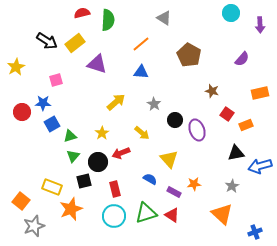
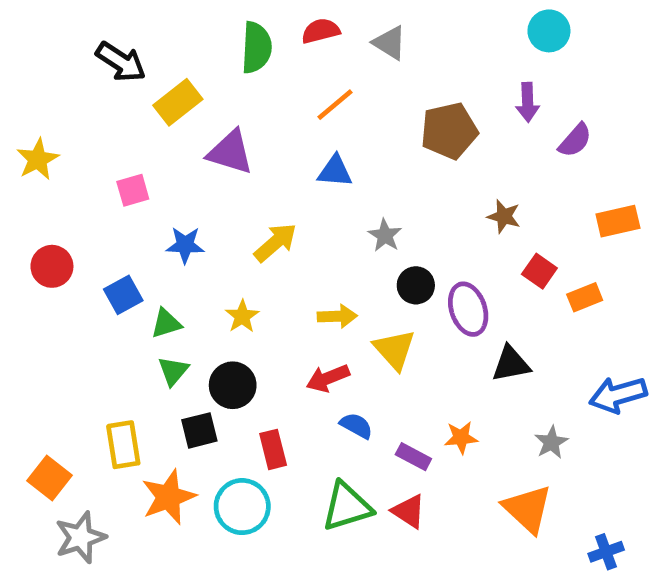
red semicircle: (82, 13) -> (321, 31), moved
purple arrow: (260, 25) -> (528, 102), moved
black arrow: (47, 41) -> (121, 62), moved
brown pentagon: (189, 55) -> (449, 131), turned 30
blue star: (43, 103) -> (185, 245), moved
gray star: (154, 104) -> (385, 235), moved
yellow arrow: (142, 133) -> (337, 316), turned -42
red arrow: (121, 153) -> (328, 378), moved
black triangle: (236, 153) -> (511, 364), moved
yellow triangle: (169, 159) -> (394, 350), moved
yellow rectangle: (52, 187) -> (123, 445), turned 60
cyan circle: (114, 216) -> (242, 507), moved

